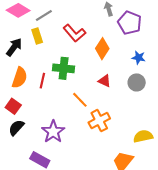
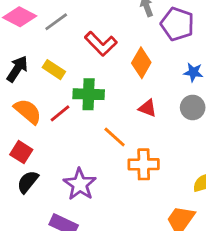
yellow rectangle: (37, 36) -> (54, 70), moved, turned -35
orange semicircle: (20, 78) -> (28, 111), turned -65
red line: (42, 81) -> (60, 113), turned 42
orange cross: (99, 121) -> (144, 164), turned 30

